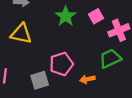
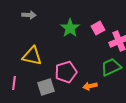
yellow triangle: (21, 34) -> (32, 56), moved

